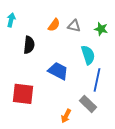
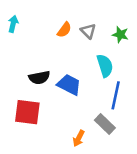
gray triangle: (74, 26) -> (88, 31), turned 32
black semicircle: (29, 45) -> (39, 78), moved, turned 72

